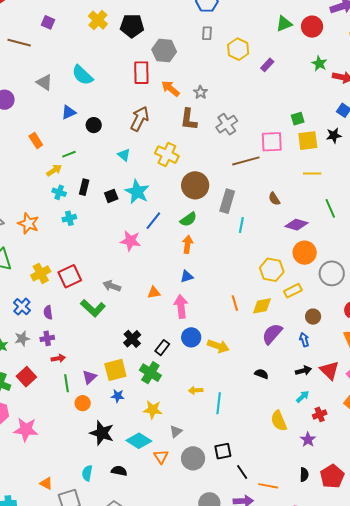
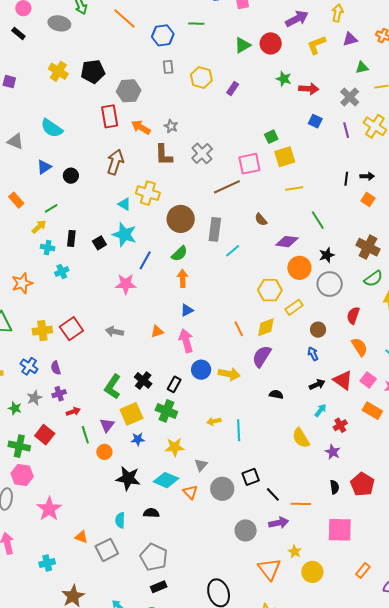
black star: (334, 135) -> (327, 255), moved
cyan triangle: (124, 155) -> (124, 204), moved
orange star: (28, 224) -> (22, 283), turned -30
cyan line: (241, 225) -> (233, 251), turned 49
yellow cross: (41, 273) -> (42, 331), turned 30
green L-shape: (93, 308) -> (113, 387), moved, turned 90
purple semicircle: (272, 334) -> (262, 356), moved
pink star: (26, 430) -> (49, 509), moved, turned -30

